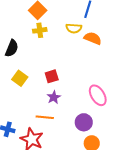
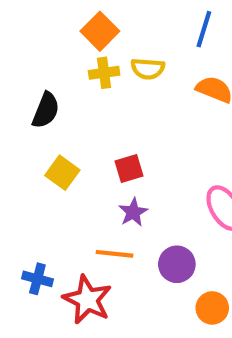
yellow semicircle: (74, 28) -> (148, 69), moved
purple circle: (84, 122) -> (177, 264), moved

